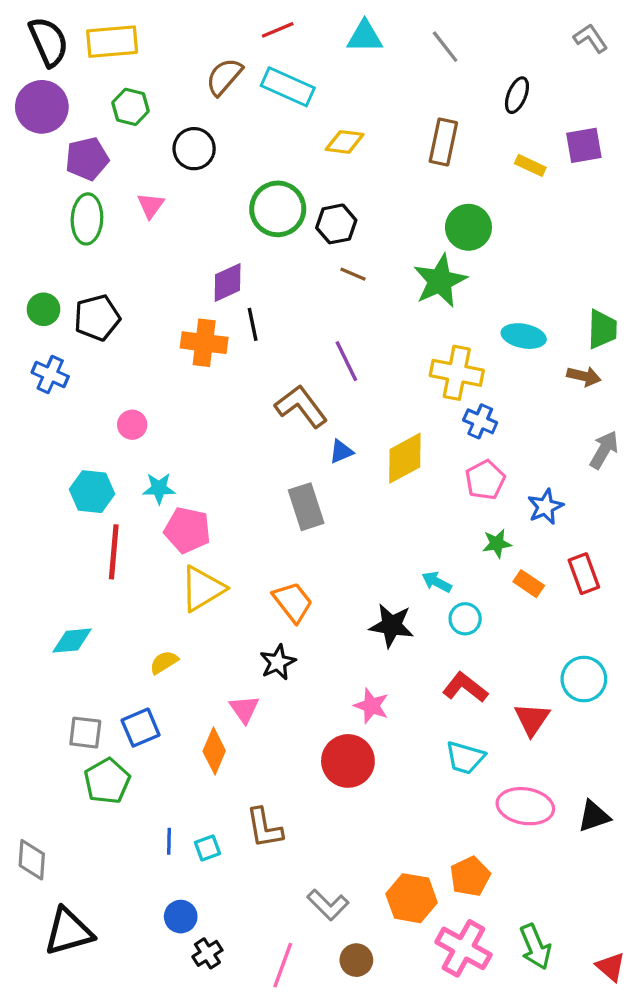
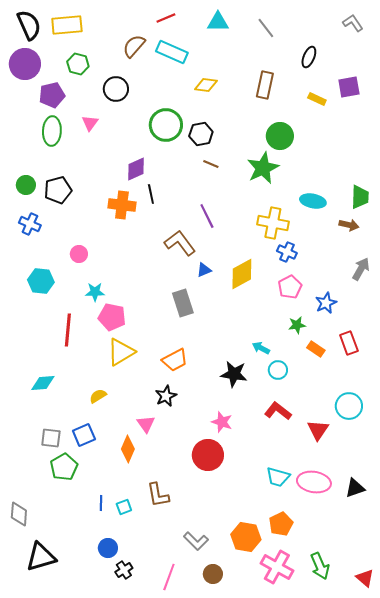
cyan hexagon: (92, 492) -> (41, 281), moved
orange trapezoid: (293, 602) -> (175, 360), turned 100
cyan trapezoid: (465, 758) -> (278, 477), moved

